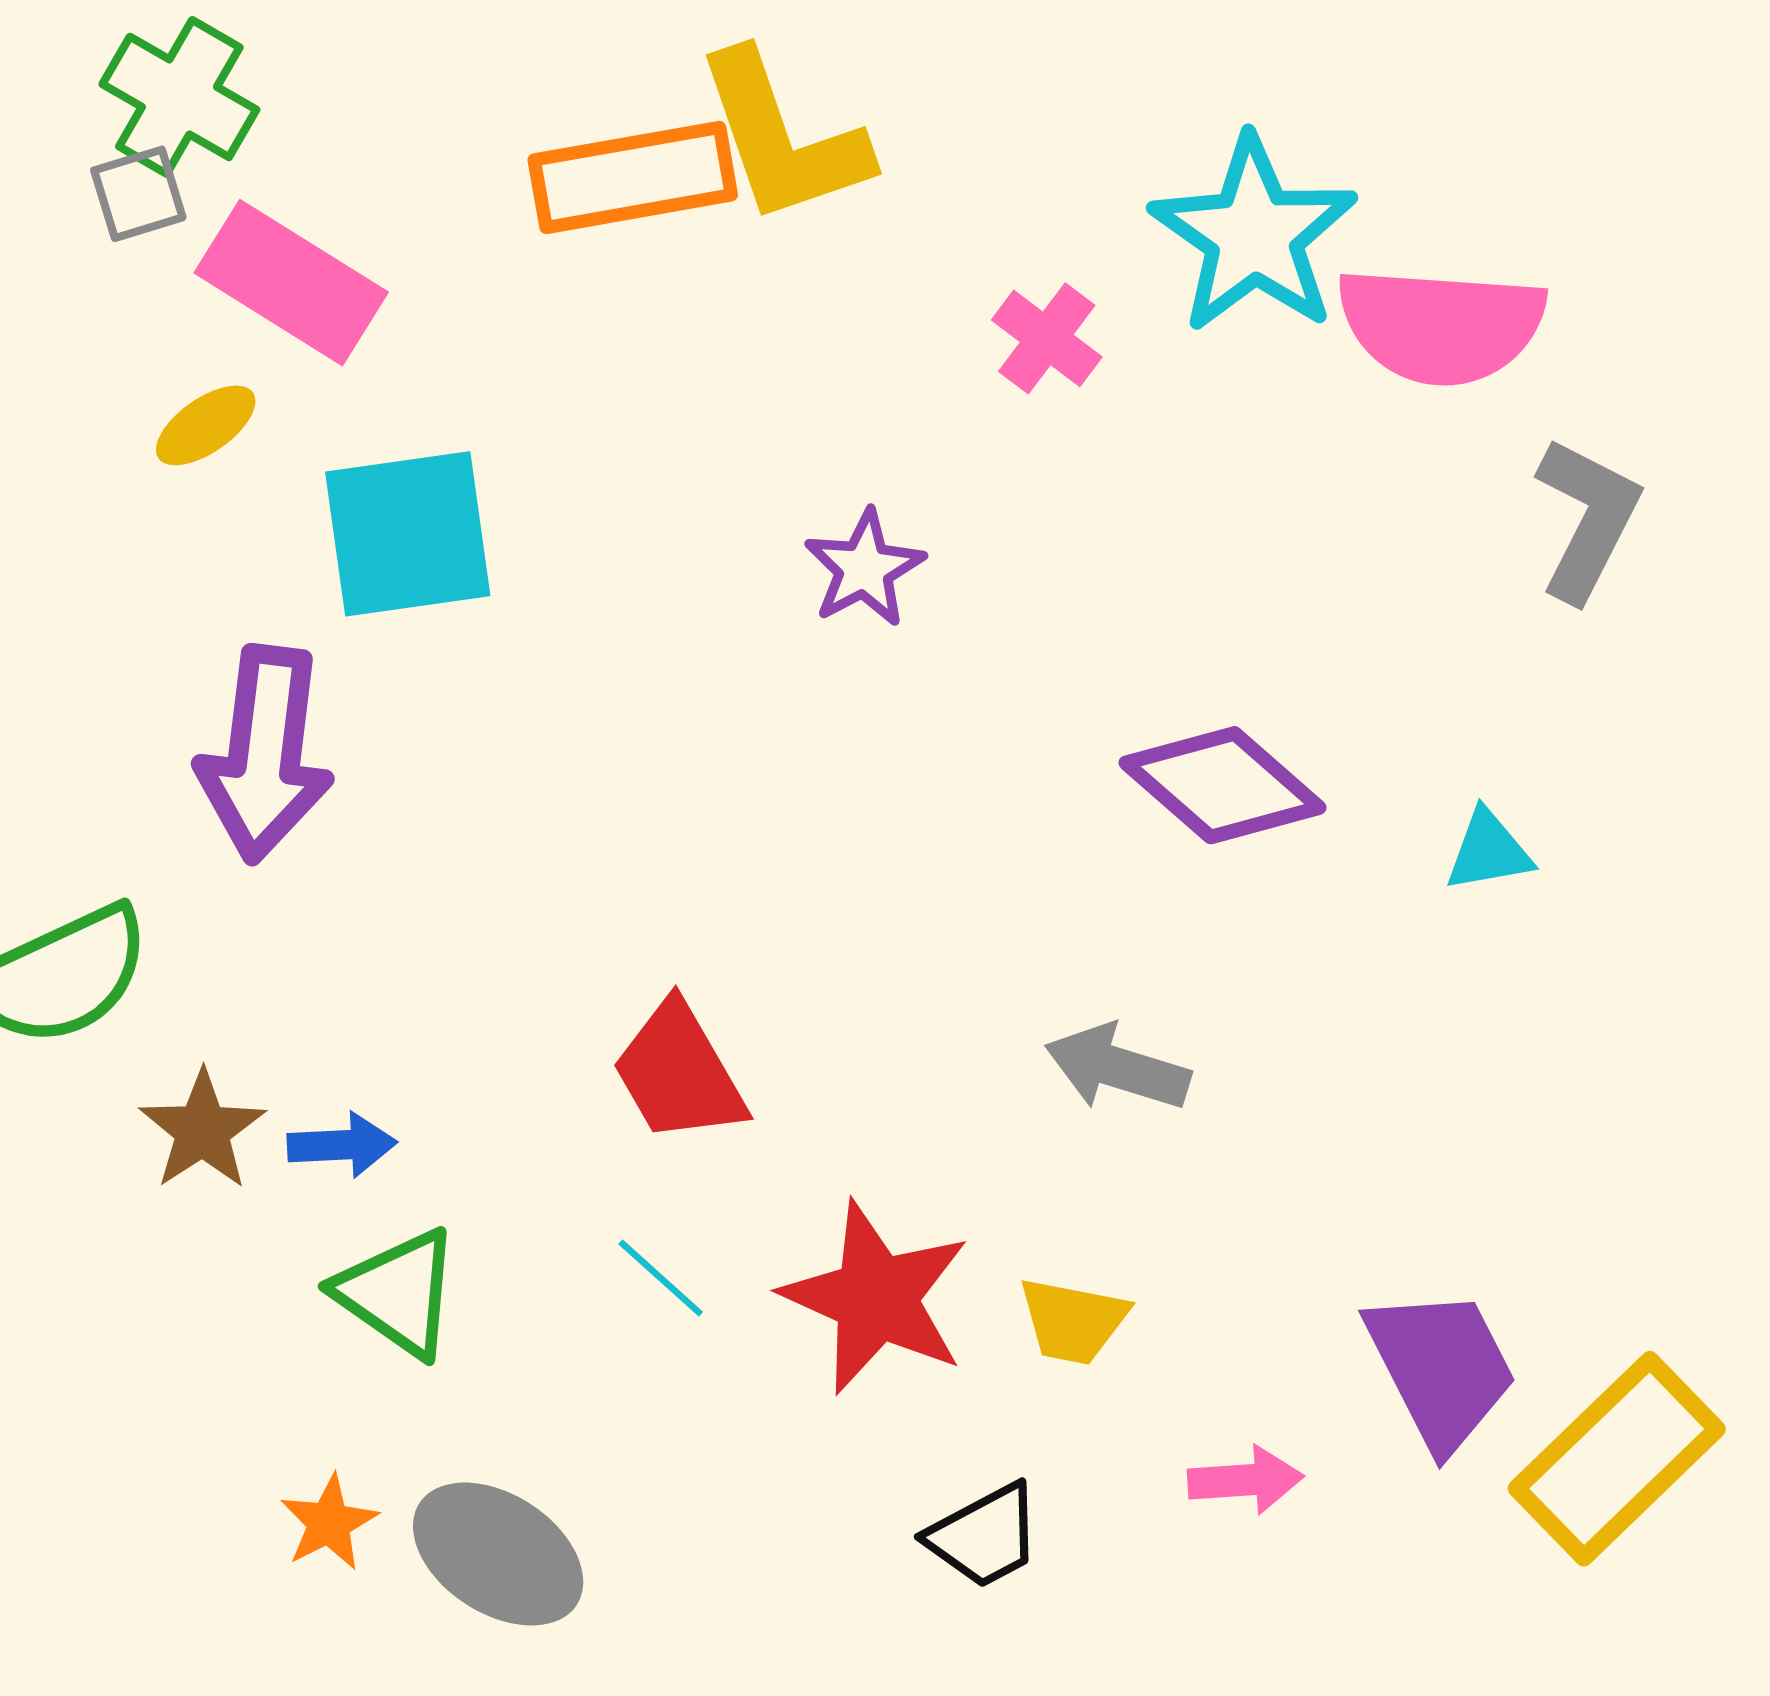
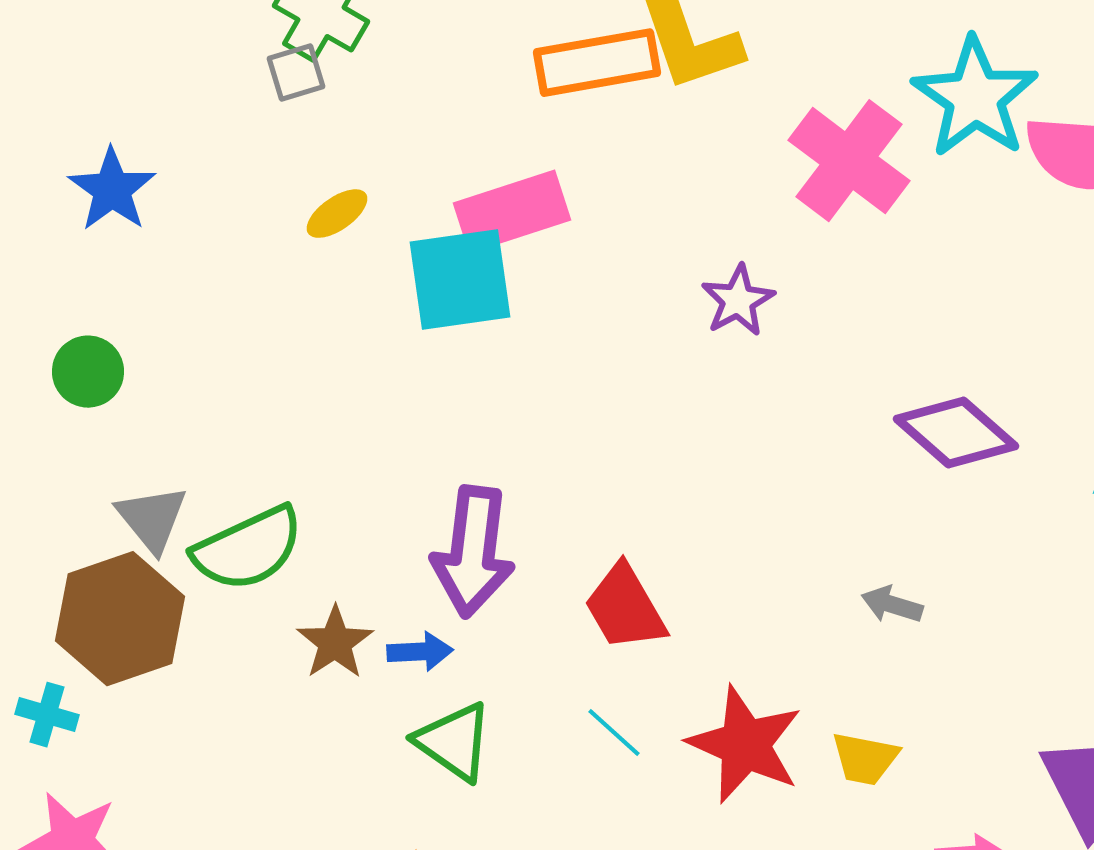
pink rectangle: (291, 283) -> (512, 212), moved, turned -50
pink cross: (1047, 338) -> (849, 161), size x1.8
purple arrow: (265, 754) -> (473, 552), moved
gray arrow: (1117, 1068) -> (892, 605), size x0.7

